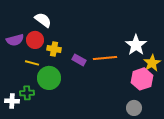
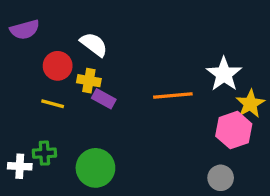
white semicircle: (43, 20) -> (94, 44), moved
purple semicircle: (15, 40) -> (25, 30), moved
purple rectangle: (79, 60) -> (104, 99), moved
green circle: (49, 78) -> (95, 168), moved

